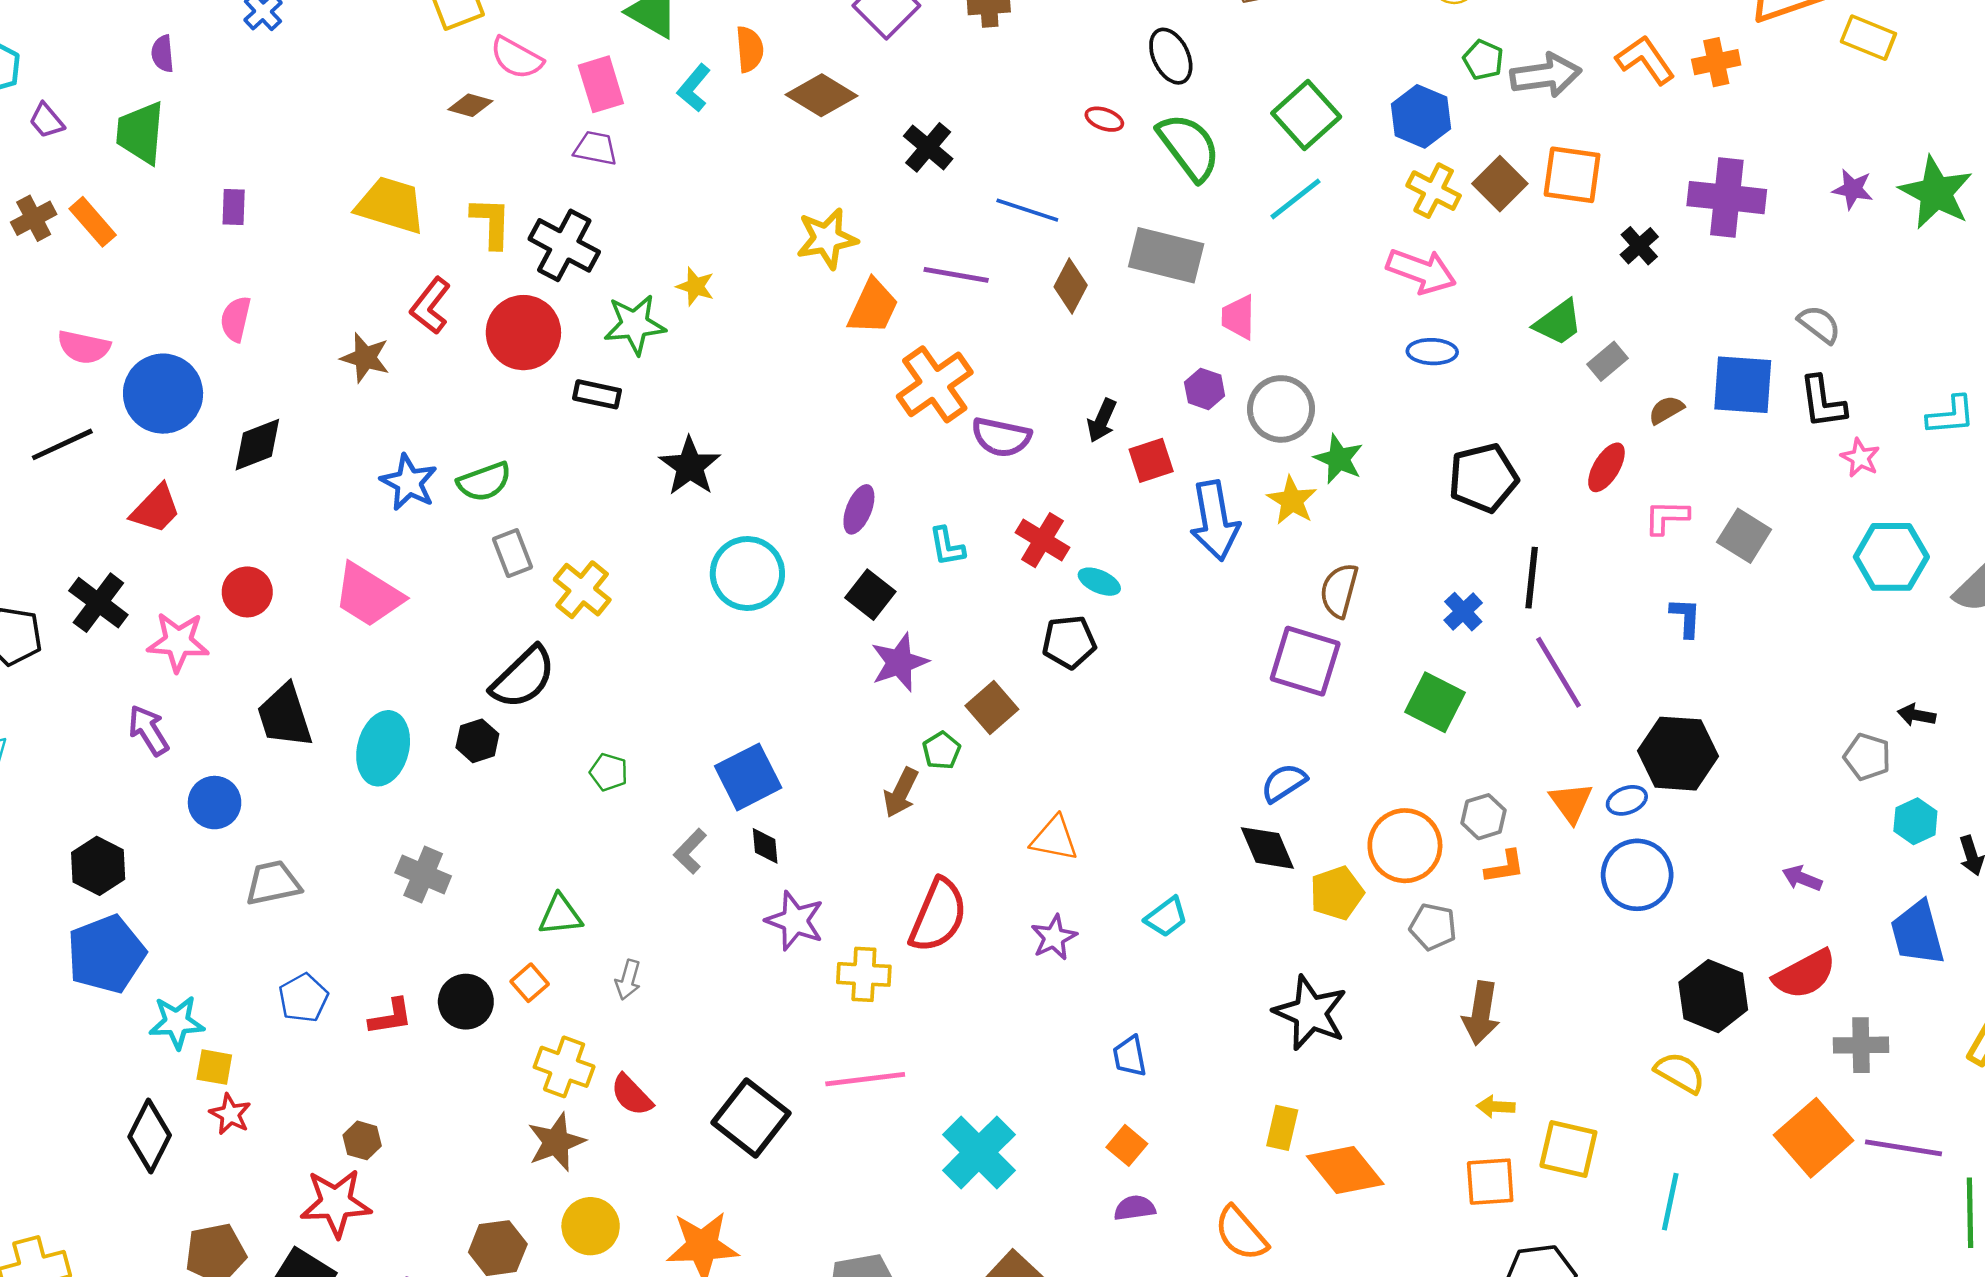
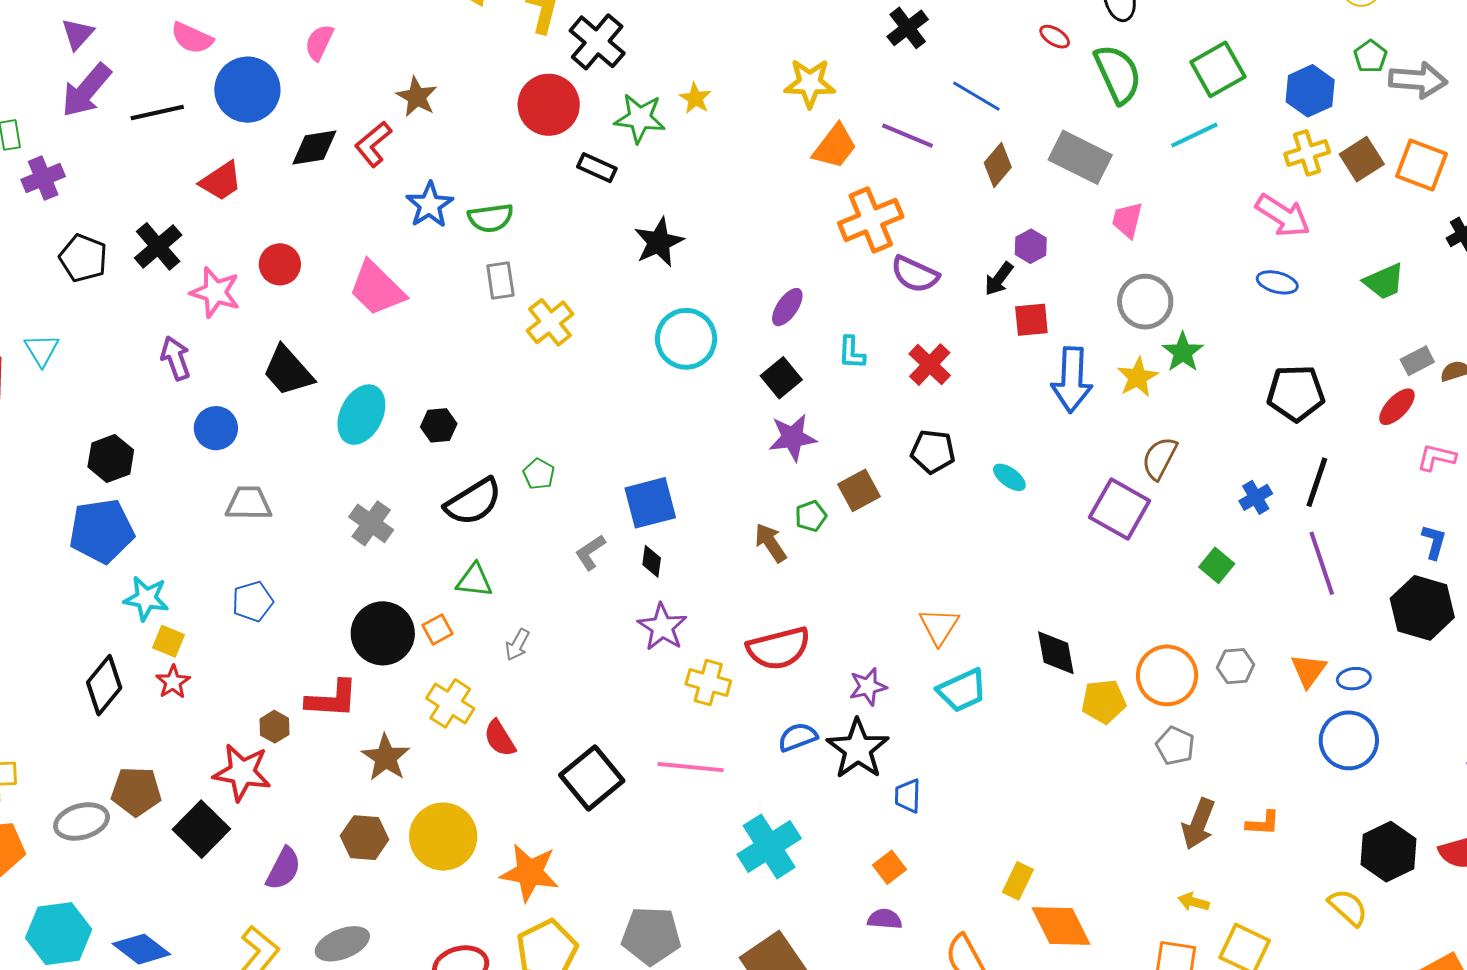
yellow cross: (1434, 191) -> (1307, 153), turned 33
red L-shape: (430, 306) -> (373, 144), moved
gray rectangle: (1608, 361) -> (1417, 361), moved
purple hexagon: (1205, 389) -> (1031, 246), moved
cyan ellipse: (1099, 582) -> (1009, 477), moved
black semicircle: (523, 677) -> (473, 502), moved
green square: (1435, 702) -> (1217, 565), size x0.7
black trapezoid: (285, 716) -> (288, 371), turned -36
black hexagon: (1678, 754) -> (1422, 608), moved
blue semicircle: (1284, 783) -> (798, 737), moved
brown arrow: (901, 793) -> (771, 543), turned 108
orange triangle: (1054, 839) -> (939, 626), moved, turned 39
orange L-shape: (1505, 867) -> (1263, 823), moved
red semicircle: (938, 915) -> (779, 648), turned 40
cyan trapezoid: (1166, 917) -> (962, 690), size x1.4
black circle: (466, 1002) -> (383, 633), size x1.4
black star: (1310, 1013) -> (858, 749), moved
red L-shape: (391, 1017) -> (332, 699), moved, size x1.4
brown star: (556, 1142) -> (386, 758), moved, turned -30
yellow circle: (591, 1226) -> (443, 837), size x1.4

